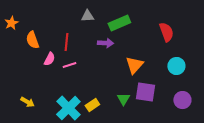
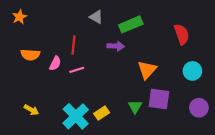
gray triangle: (87, 16) -> (96, 17), turned 32
orange star: (11, 23) -> (19, 17), moved
orange semicircle: (32, 40) -> (30, 55), moved, turned -66

